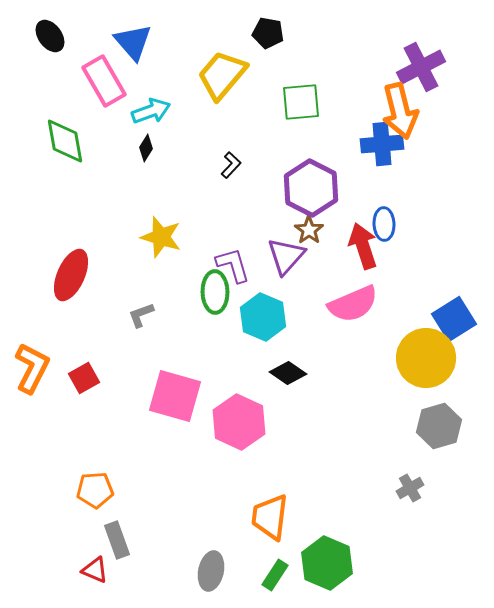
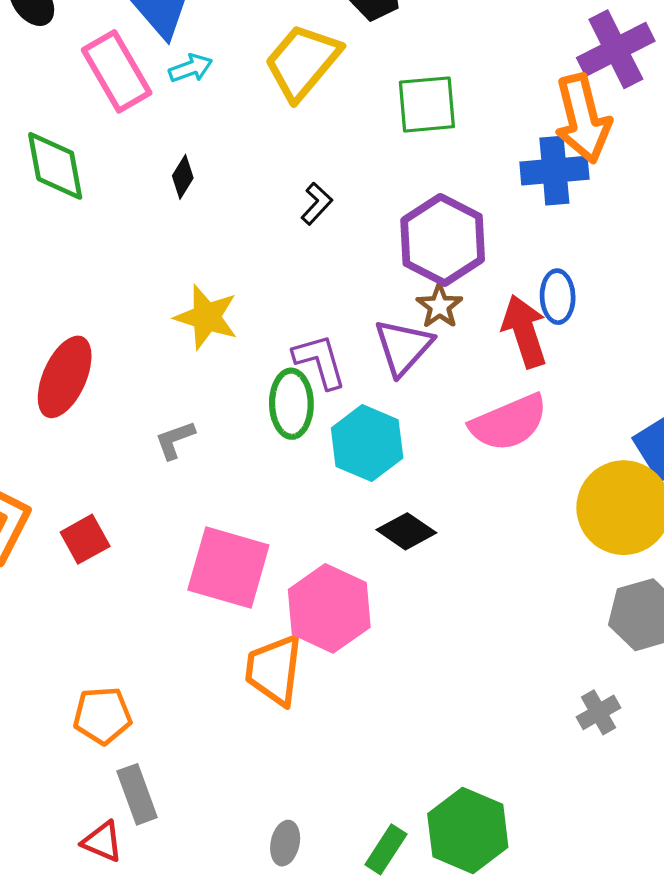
cyan arrow: (151, 111) -> (191, 68), moved, size x0.7
orange trapezoid: (270, 517) -> (274, 670), moved
gray ellipse: (211, 571) -> (285, 843), size x0.7

